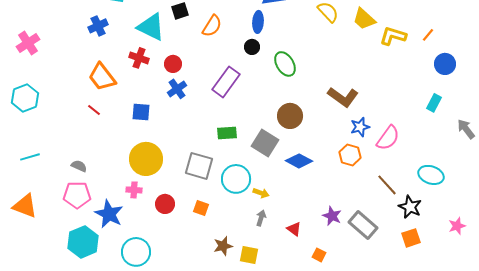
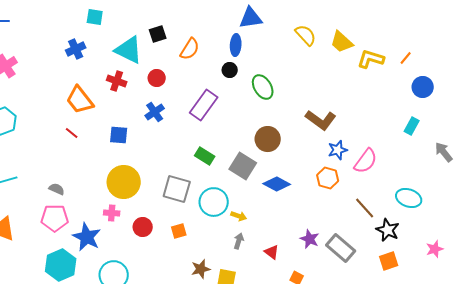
red circle: (173, 64) -> (157, 78), moved
green rectangle: (227, 133) -> (205, 156), turned 36
orange square: (201, 208) -> (179, 231), turned -35

